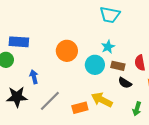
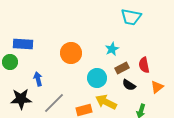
cyan trapezoid: (110, 15) -> (131, 17), moved
cyan circle: (95, 65) -> (97, 78), moved
brown rectangle: (118, 66) -> (122, 68), turned -40

